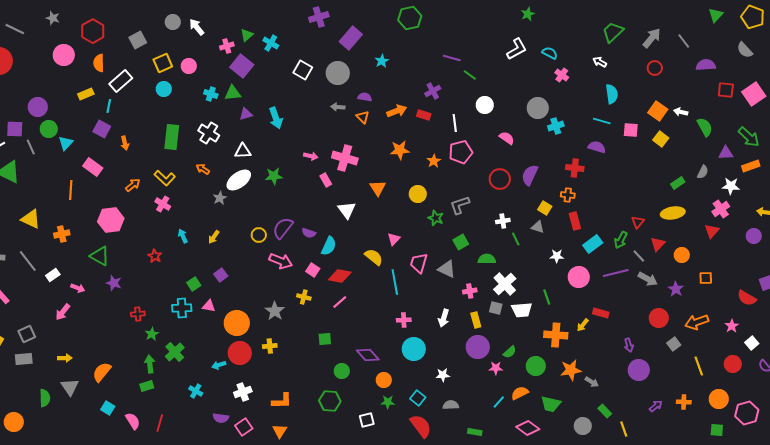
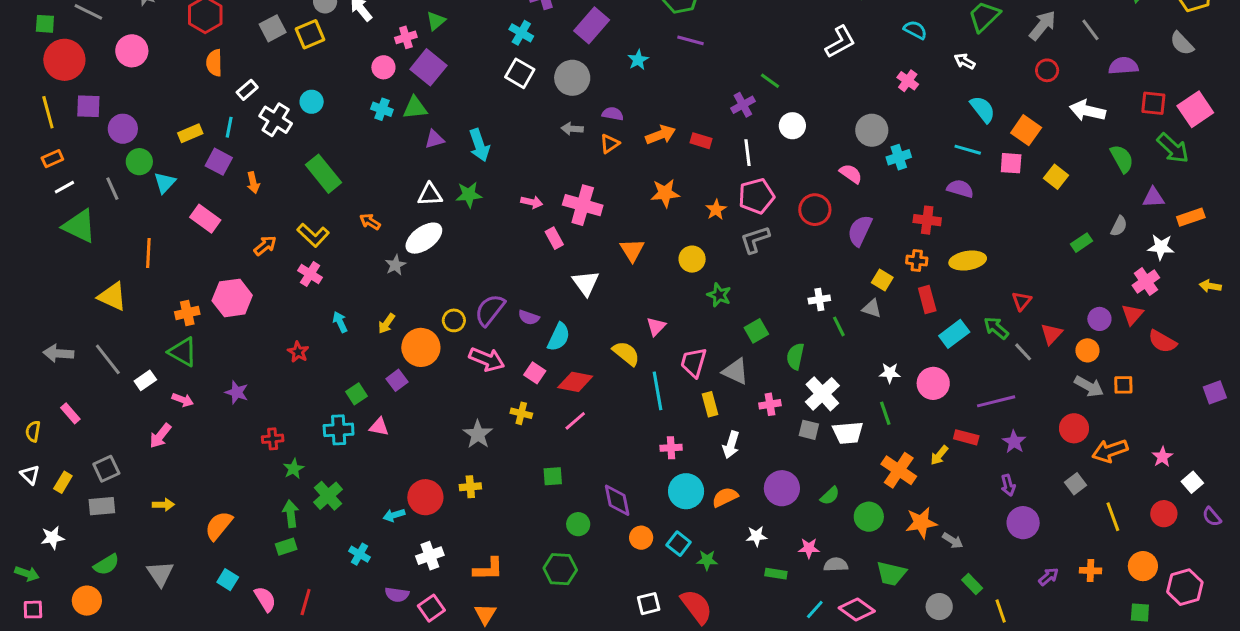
cyan cross: (271, 43) -> (521, 33), moved
cyan semicircle: (550, 53) -> (915, 30), moved
pink circle: (64, 55) -> (132, 51), moved
purple line: (452, 58) -> (691, 40), moved
yellow square: (163, 63) -> (310, 34), moved
pink circle: (189, 66) -> (383, 67), moved
white rectangle: (121, 81) -> (247, 90), size x0.6
purple cross: (433, 91) -> (743, 105), moved
yellow rectangle: (86, 94) -> (190, 133), moved
cyan semicircle: (612, 94) -> (983, 109), turned -30
orange square: (658, 111) -> (1026, 130), moved
white arrow: (681, 112) -> (1087, 111), moved, size x1.6
orange triangle: (363, 117) -> (610, 144), turned 40
purple square: (15, 129) -> (88, 106), moved
white cross: (209, 133) -> (276, 120), moved
green rectangle: (172, 137) -> (324, 174), turned -45
green arrow: (749, 137) -> (1173, 148), moved
pink semicircle: (507, 138) -> (851, 174), moved
green star: (274, 176) -> (469, 195), moved
red circle: (500, 179) -> (815, 210), moved
orange line: (71, 190) -> (148, 253), moved
gray L-shape: (460, 205) -> (755, 240), moved
yellow ellipse: (673, 213) -> (968, 261), moved
orange cross: (62, 234) -> (187, 313), moved
purple circle: (754, 236) -> (1099, 319), moved
green arrow: (621, 240) -> (996, 328), turned 102
green triangle: (100, 256) -> (183, 352), moved
white star: (557, 256) -> (890, 373), moved
green semicircle: (487, 259) -> (795, 356), turned -78
purple line: (616, 273) -> (996, 401), moved
gray arrow: (648, 279) -> (1089, 386), moved
purple star: (676, 289) -> (1014, 442), moved
red semicircle: (747, 298) -> (1162, 341), moved
red circle: (659, 318) -> (1074, 428), moved
yellow rectangle: (476, 320) -> (710, 404), moved
orange circle: (237, 323) -> (421, 347), moved
orange cross: (556, 335) -> (899, 470), turned 30
purple diamond: (368, 355) -> (617, 500), turned 30
pink star: (496, 368) -> (809, 548), moved
white star: (443, 375) -> (756, 536), moved
gray triangle: (70, 387) -> (160, 574), moved
orange semicircle: (520, 393) -> (725, 497), moved
green semicircle: (45, 398) -> (106, 565), moved, turned 60
cyan square: (418, 398) -> (679, 544), moved
green star: (388, 402) -> (707, 560), moved
cyan line: (499, 402) -> (815, 610), moved
gray semicircle: (451, 405) -> (836, 565), moved
white square: (367, 420) -> (649, 604), moved
green rectangle: (475, 432) -> (776, 574), moved

